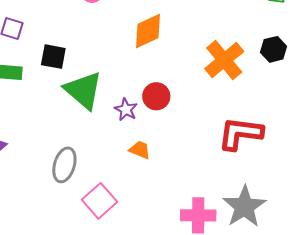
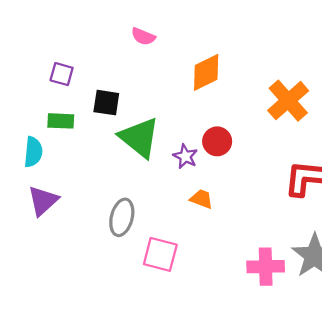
pink square: (100, 201) -> (160, 254), turned -32

